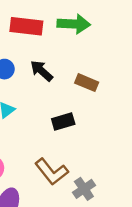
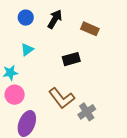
black arrow: (42, 71) -> (55, 19), turned 78

